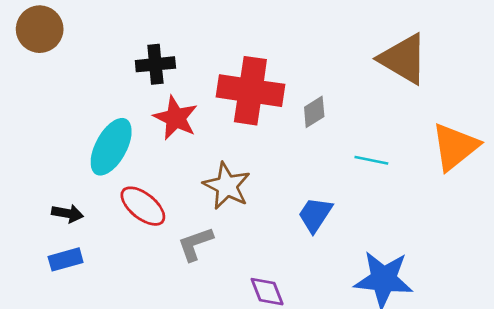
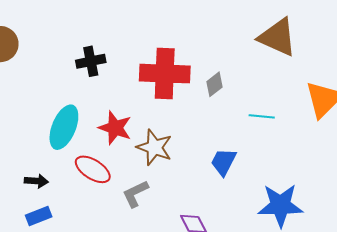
red star: (176, 118) -> (115, 128), moved

